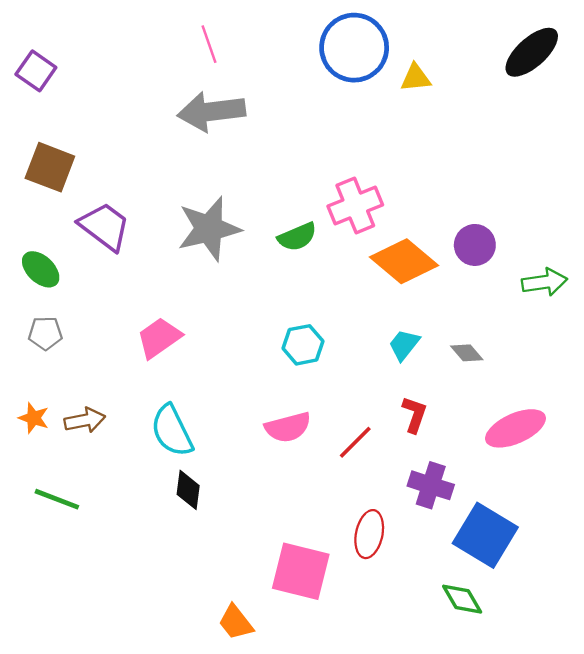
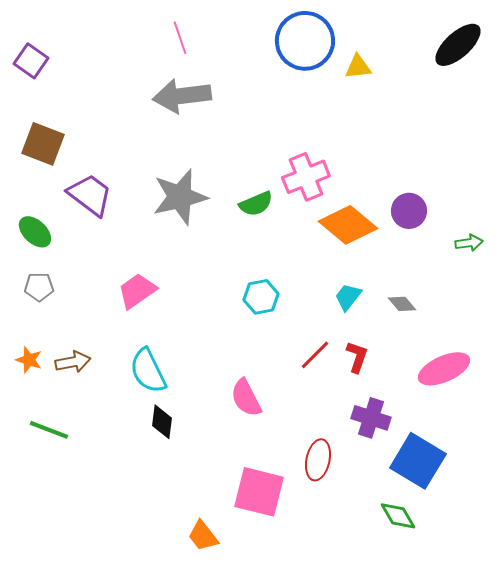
green arrow: (545, 282) -> (469, 243), size x0.7
pink semicircle: (288, 427) -> (246, 398), moved, turned 78
red line: (355, 442) -> (315, 355), moved

